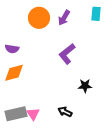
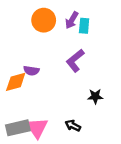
cyan rectangle: (96, 14) -> (84, 26), moved
purple semicircle: (12, 49) -> (31, 71), moved
pink triangle: (33, 114) -> (37, 128), size x1.5

